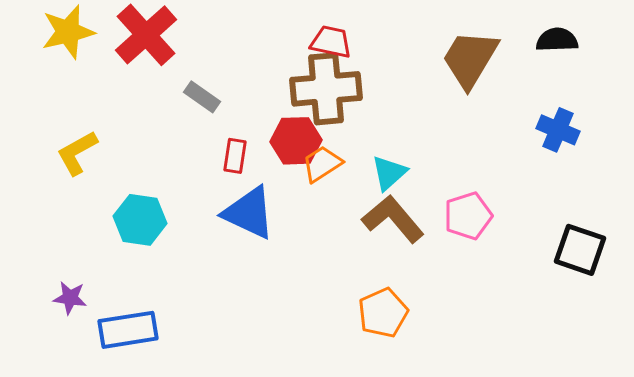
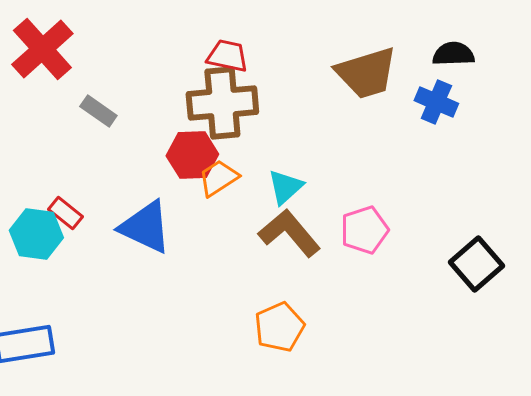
brown trapezoid: (470, 59) -> (366, 73), turned -138
blue cross: (558, 130) -> (436, 102), moved
red rectangle: (235, 156) -> (65, 213), moved, turned -60
black square: (580, 250) -> (476, 264), turned 30

